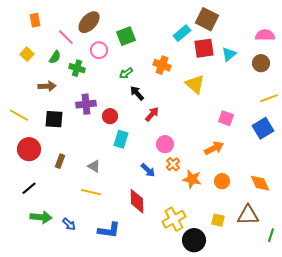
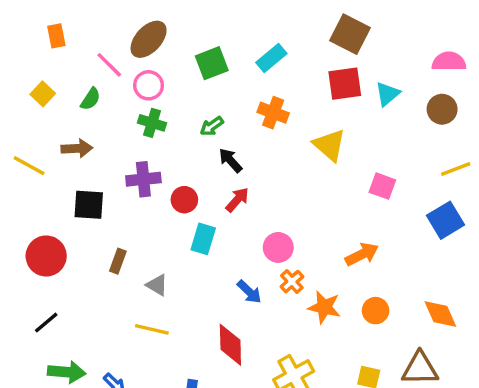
cyan rectangle: (182, 33) -> (271, 58), moved
pink circle: (99, 50) -> (149, 85), moved
green cross: (77, 68) -> (152, 123), moved
red arrow: (152, 114) -> (237, 200), moved
yellow line: (19, 115) -> (29, 166), moved
pink square: (226, 118) -> (382, 186), moved
brown rectangle: (60, 161) -> (118, 261), moved

